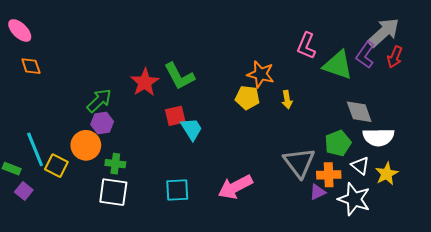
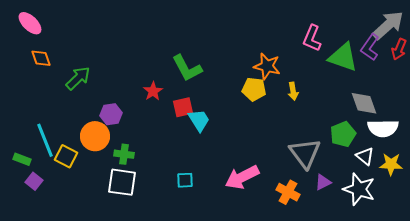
red star: (145, 82) -> (153, 91), moved, size x0.7
green arrow: (99, 101) -> (78, 78), moved
yellow star: (387, 174) -> (391, 164), turned 30
orange cross: (329, 175) -> (288, 192), moved, turned 30
cyan square: (177, 190) -> (185, 180), size x0.7

